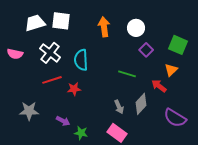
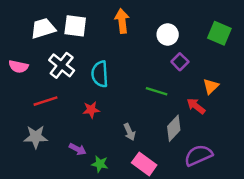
orange arrow: (104, 27) -> (122, 21), moved
green square: (178, 45) -> (219, 33), moved
red line: (52, 80) -> (46, 101), moved
gray arrow: (119, 107) -> (129, 132), moved
purple semicircle: (175, 118) -> (198, 155), moved, turned 125

